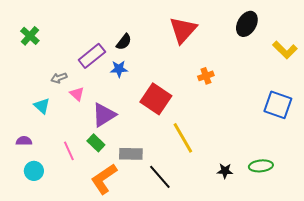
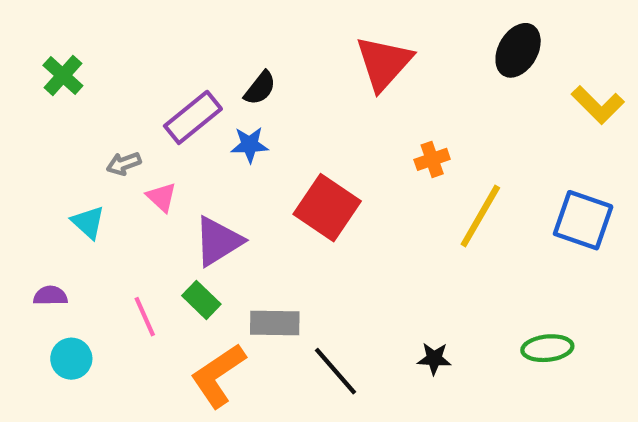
yellow line: (183, 138) -> (480, 216), moved, turned 60
black star: (225, 171) -> (434, 359), moved

